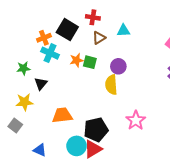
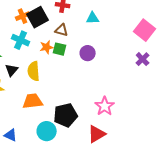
black square: (67, 30) -> (38, 17), turned 30
orange cross: (44, 38) -> (23, 16), moved
brown triangle: (99, 38) -> (62, 30), moved, turned 48
yellow semicircle: (111, 85) -> (34, 71), moved
red triangle: (93, 149) -> (97, 134), moved

